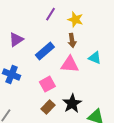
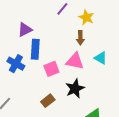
blue rectangle: (45, 51) -> (35, 49), moved, turned -54
pink square: (47, 84) -> (51, 69), moved
black star: (72, 103) -> (75, 89), moved

